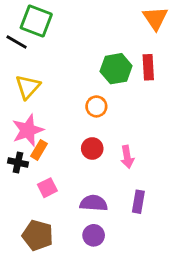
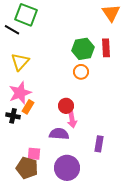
orange circle: (96, 106) -> (81, 72), moved
pink arrow: (127, 157) -> (72, 120), moved
pink square: (47, 188) -> (34, 154), moved, turned 32
purple semicircle: (94, 203) -> (59, 134), moved
purple circle: (94, 235) -> (67, 168), size x1.6

